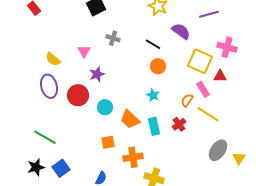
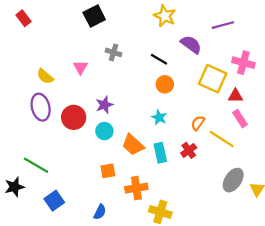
purple star: (97, 74) -> (104, 105), moved
pink rectangle: (203, 89) -> (240, 119), moved
black star: (36, 167) -> (14, 187), moved

